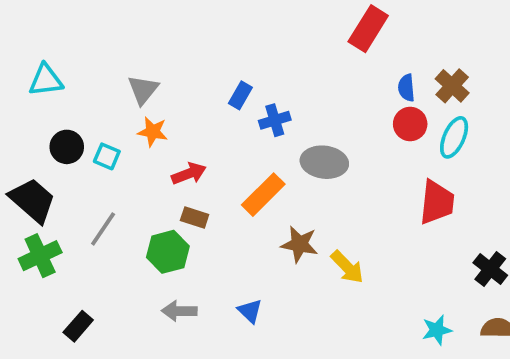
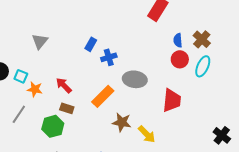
orange star: (153, 132) -> (35, 89), moved
red arrow: (189, 174) -> (64, 85), turned -114
red trapezoid: (437, 202) -> (172, 100), moved

